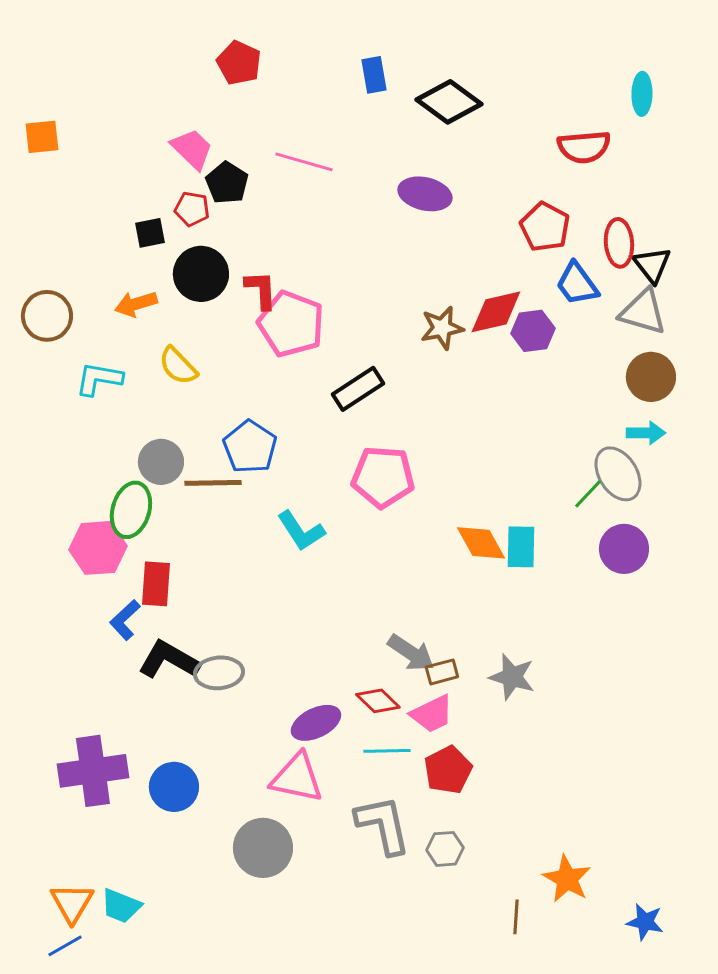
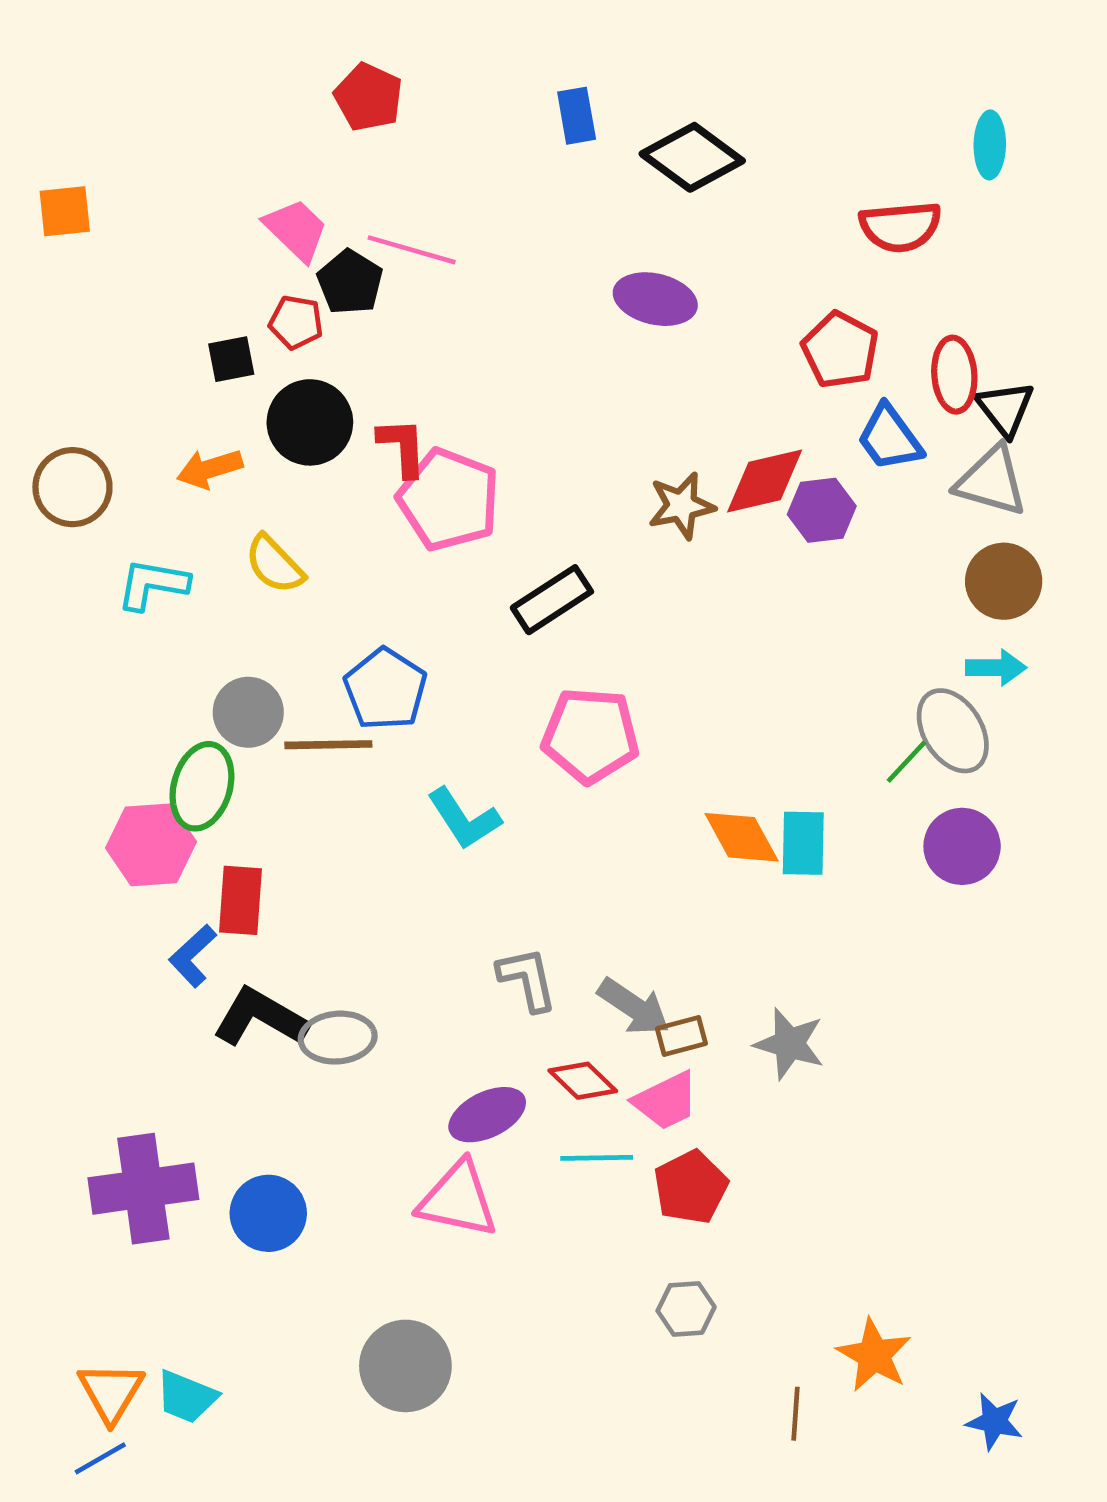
pink line: (304, 162) -> (412, 250), moved
gray L-shape: (383, 825) -> (527, 979), moved, size x0.7
gray circle: (263, 848) -> (405, 1366), moved

